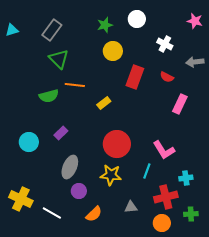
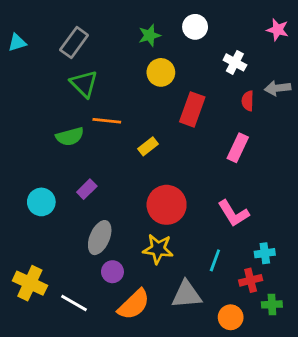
red semicircle: (167, 77) -> (248, 101), moved, turned 64
pink rectangle: (180, 104) -> (238, 148), moved
cyan line: (147, 171) -> (215, 260), moved
red cross: (166, 197) -> (251, 280), moved, size x0.7
gray triangle: (131, 207) -> (186, 294), size x1.6
orange semicircle: (94, 214) -> (134, 304), size x1.4

